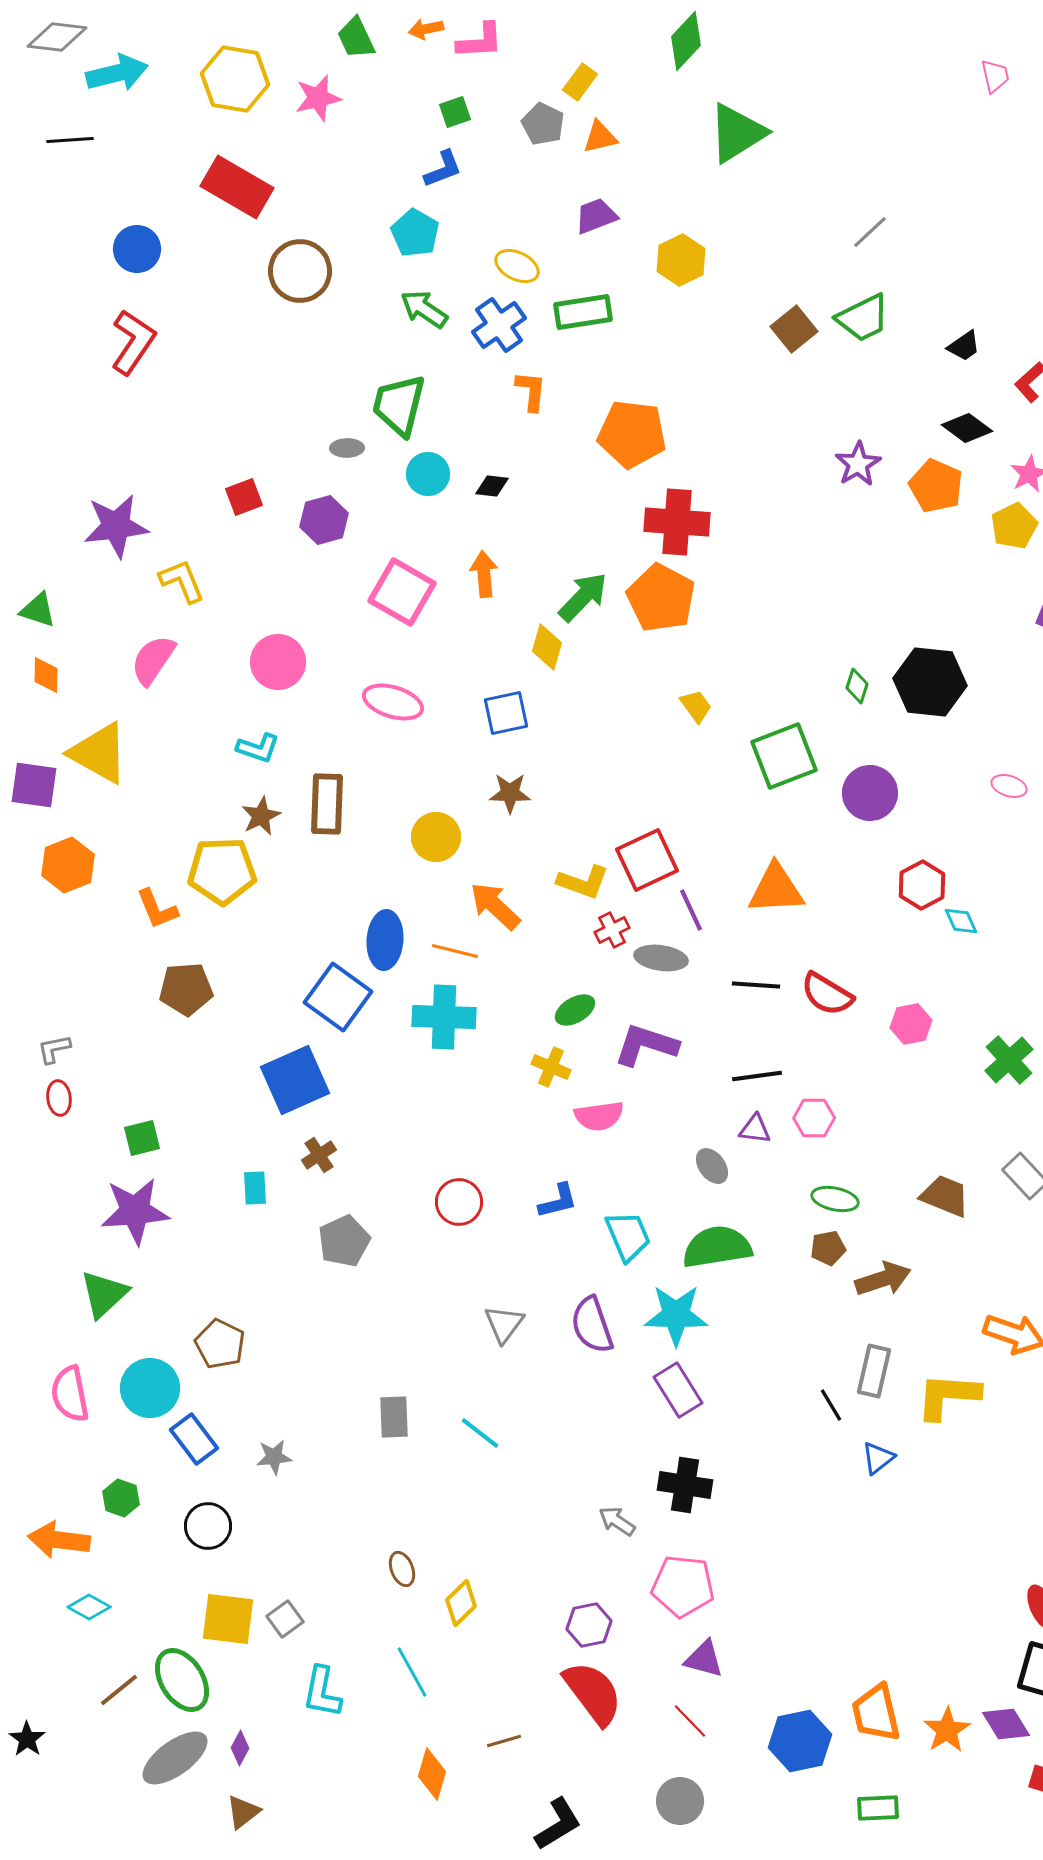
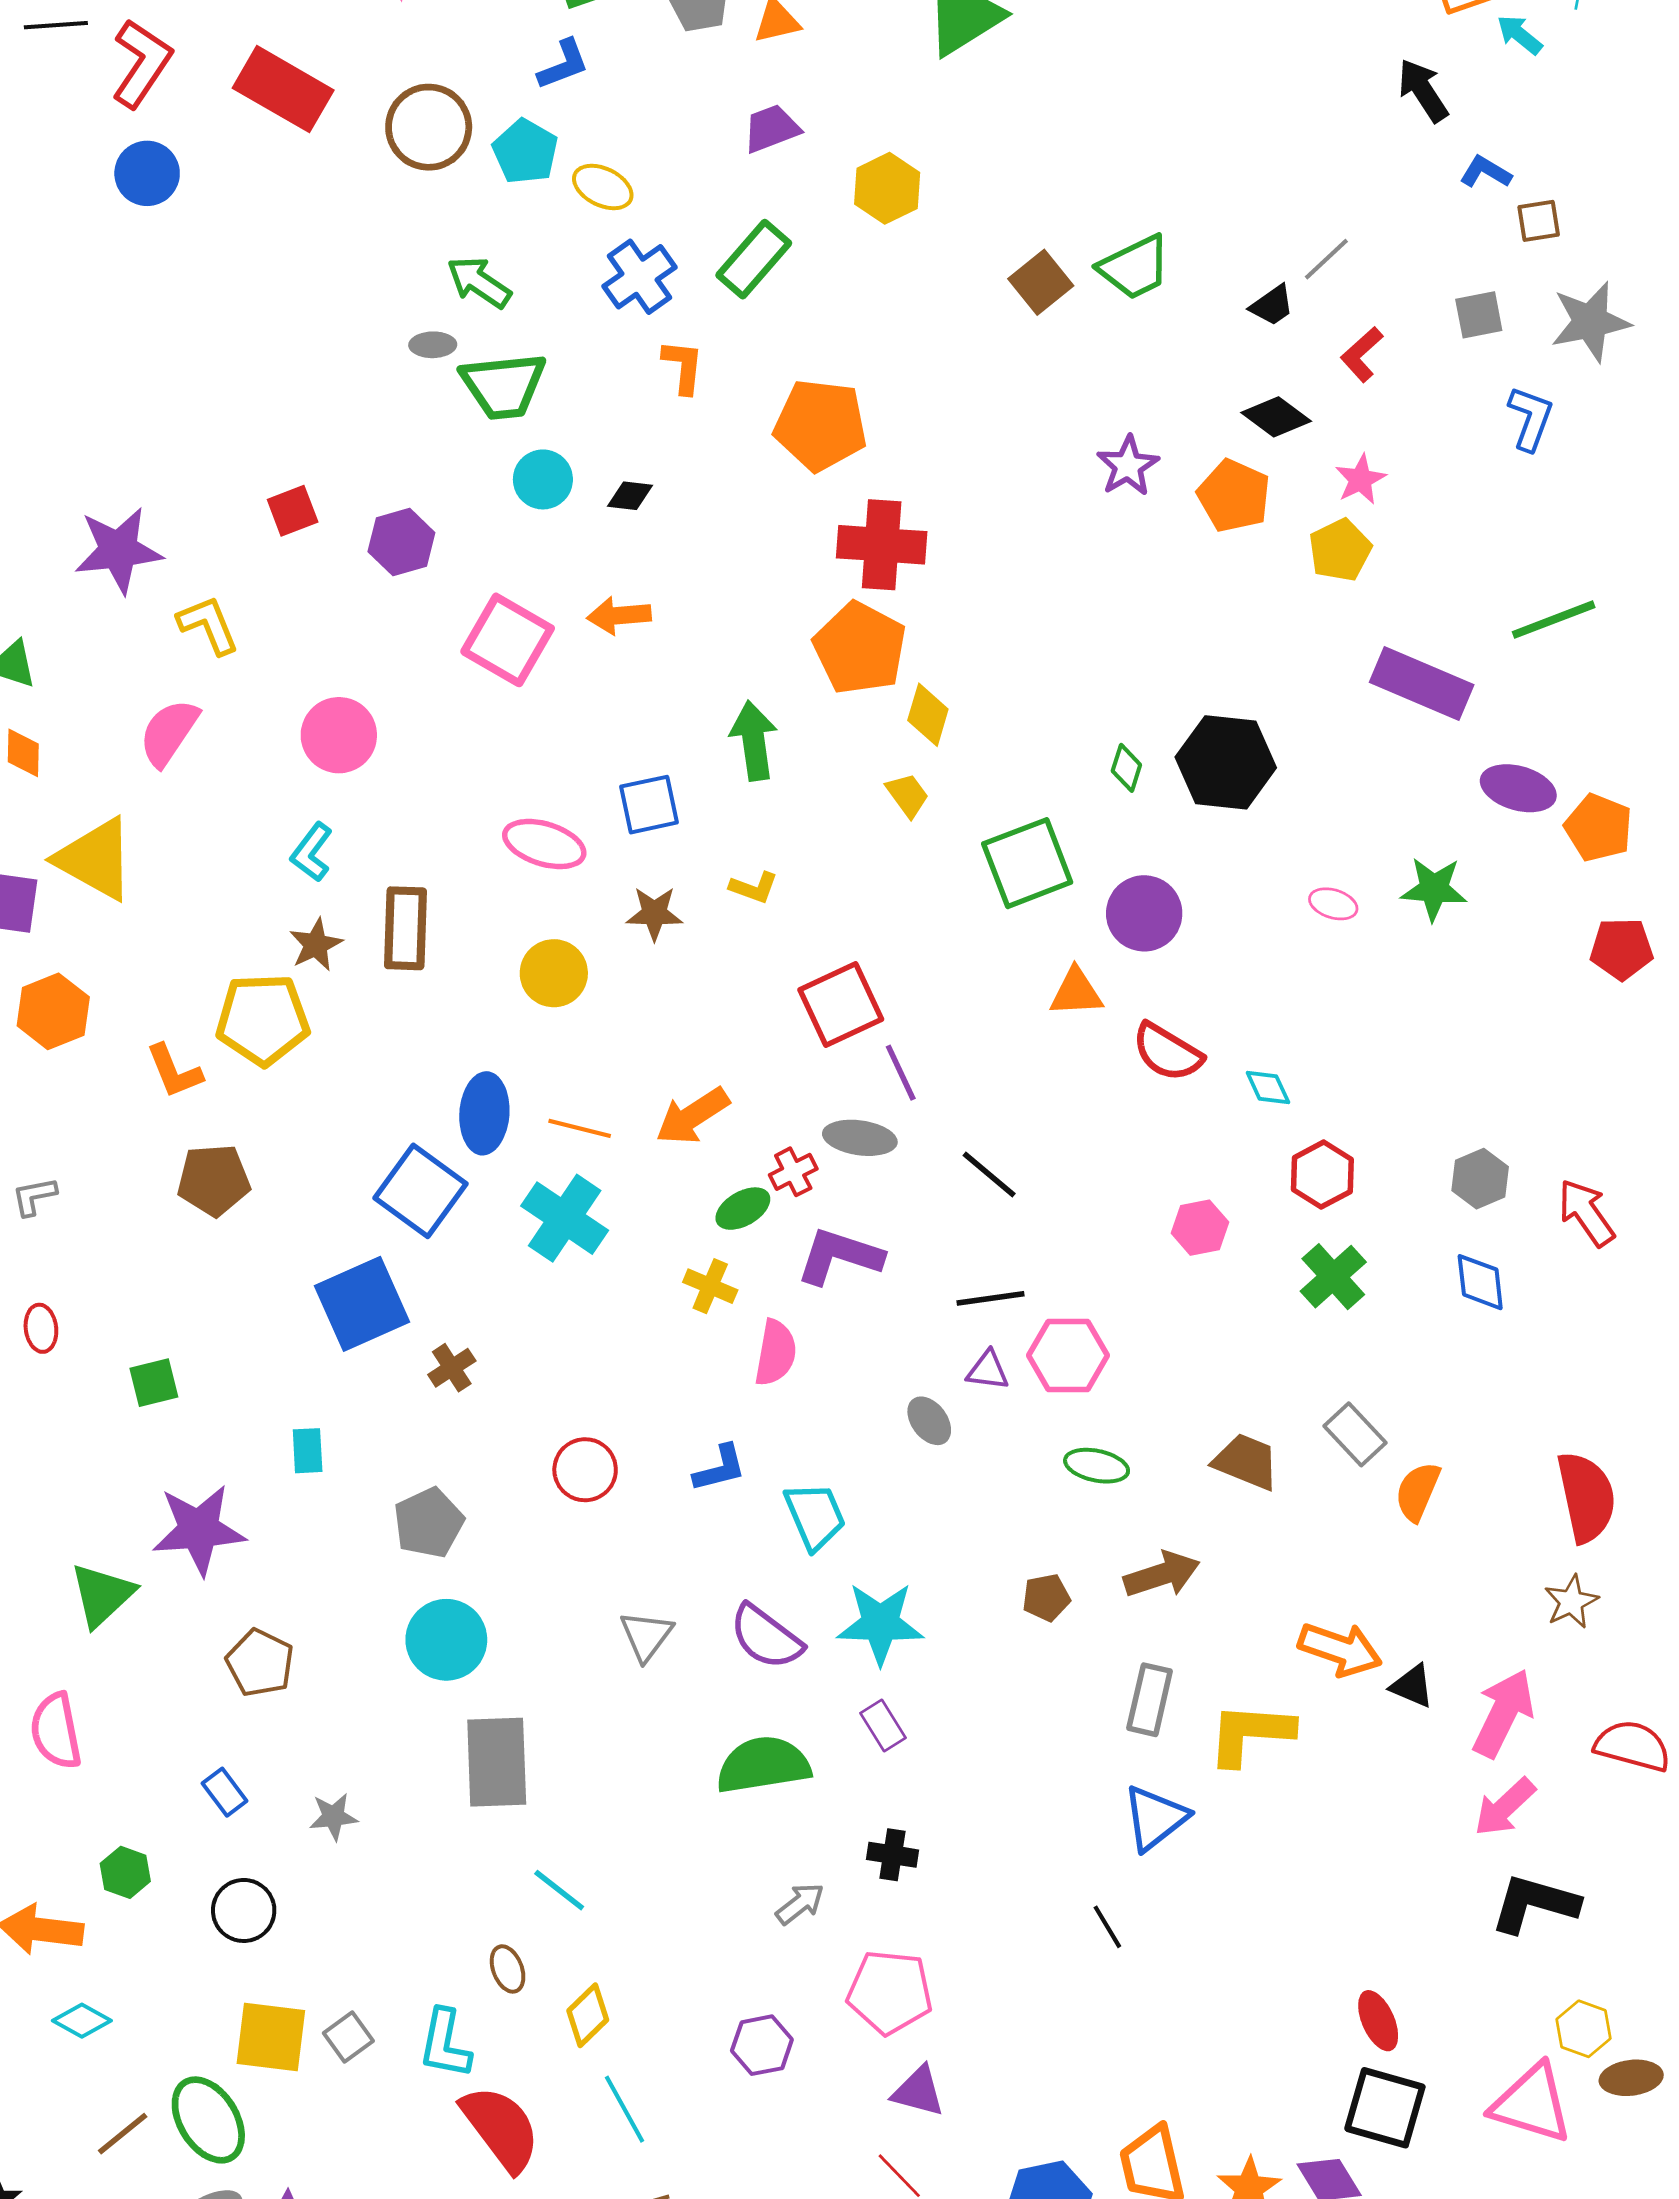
gray line: (870, 232) -> (1326, 259), moved
yellow ellipse: (517, 266) -> (603, 187), moved
brown circle: (300, 271) -> (429, 127), moved
green arrow: (424, 309) -> (479, 282), moved
green rectangle: (583, 312) -> (754, 259), turned -40
red L-shape: (133, 342) -> (142, 63), moved
green trapezoid: (399, 405) -> (503, 386), turned -110
gray ellipse: (347, 448) -> (433, 345), moved
orange arrow: (484, 574) -> (619, 615), turned -90
green arrow: (583, 597) -> (754, 741), moved, turned -52
yellow diamond: (547, 647) -> (928, 715), moved
pink ellipse: (393, 702) -> (544, 844), moved
cyan L-shape: (258, 748) -> (312, 852), turned 108
yellow L-shape: (583, 882) -> (754, 888), moved, size x0.7
red hexagon: (922, 885) -> (1322, 1175), moved
orange triangle: (776, 889) -> (1076, 992), moved, size x0.7
orange arrow: (495, 906) -> (693, 1116), moved, turned -76
red cross: (612, 930) -> (793, 1172), moved
black line: (756, 985) -> (989, 1175), turned 36
red semicircle: (827, 994) -> (1167, 1052), moved
cyan cross: (444, 1017) -> (565, 1218), turned 32
gray L-shape: (54, 1049) -> (34, 1196), moved
pink semicircle: (599, 1116) -> (776, 1353), turned -72
pink hexagon: (814, 1118) -> (1068, 1355), size x1.4
brown cross: (319, 1155) -> (452, 1368), moved
purple star: (135, 1211) -> (199, 1530), moved
green semicircle: (717, 1247) -> (763, 1765), moved
brown pentagon: (828, 1248) -> (1046, 1598), moved
purple semicircle: (592, 1325) -> (766, 1637), turned -34
cyan circle: (150, 1388) -> (446, 1640), moved
purple rectangle: (678, 1390) -> (883, 1725), size x0.7
black line: (831, 1405) -> (1107, 1927), moved
gray rectangle: (394, 1417) -> (497, 1762), size x1.6
cyan line: (480, 1433) -> (559, 1890), moved
blue rectangle: (194, 1439) -> (225, 1792), size x0.7
blue triangle: (878, 1458) -> (1155, 1818), size x1.5
black cross: (685, 1485) -> (893, 1855), size x0.7
gray arrow: (617, 1521) -> (800, 1904), turned 108
cyan line: (412, 1672) -> (625, 2109), moved
cyan L-shape: (322, 1692) -> (445, 2044), moved
red semicircle: (593, 1693) -> (501, 2128), moved

